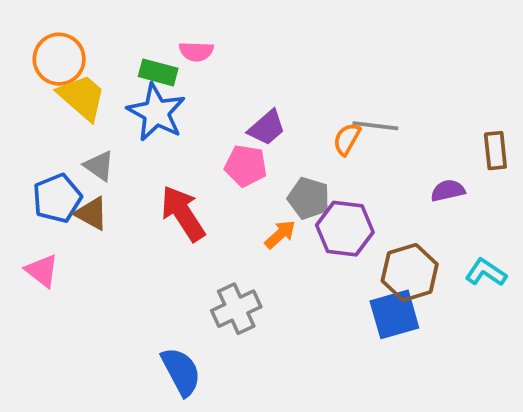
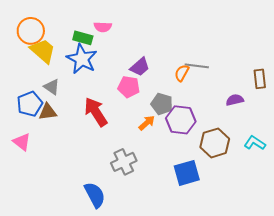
brown triangle: (91, 213) -> (48, 112), turned -36
blue square: (394, 314) -> (187, 173), moved

